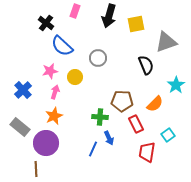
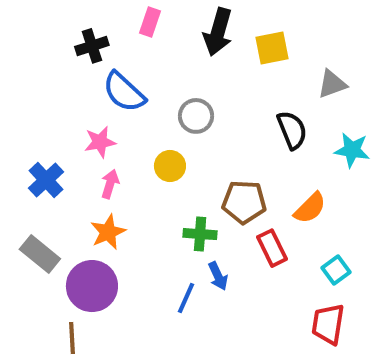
black cross: (46, 23) -> (92, 46), turned 35
gray triangle: (166, 42) -> (332, 84), size x0.7
yellow circle: (75, 77) -> (170, 166), moved
cyan star: (176, 85) -> (352, 150), moved, turned -30
red trapezoid: (147, 152) -> (328, 324), moved

